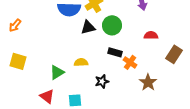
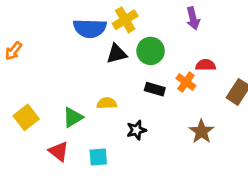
yellow square: (18, 61) -> (26, 117), moved, turned 36
orange cross: (130, 62) -> (186, 82), moved

